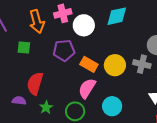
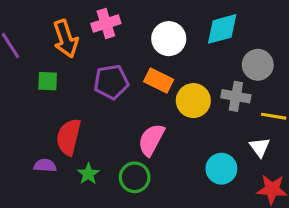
cyan diamond: (117, 16) -> (222, 29), moved
white circle: (84, 25) -> (169, 39), moved
orange rectangle: (89, 64) -> (159, 81), moved
cyan circle: (112, 106) -> (221, 169), moved

